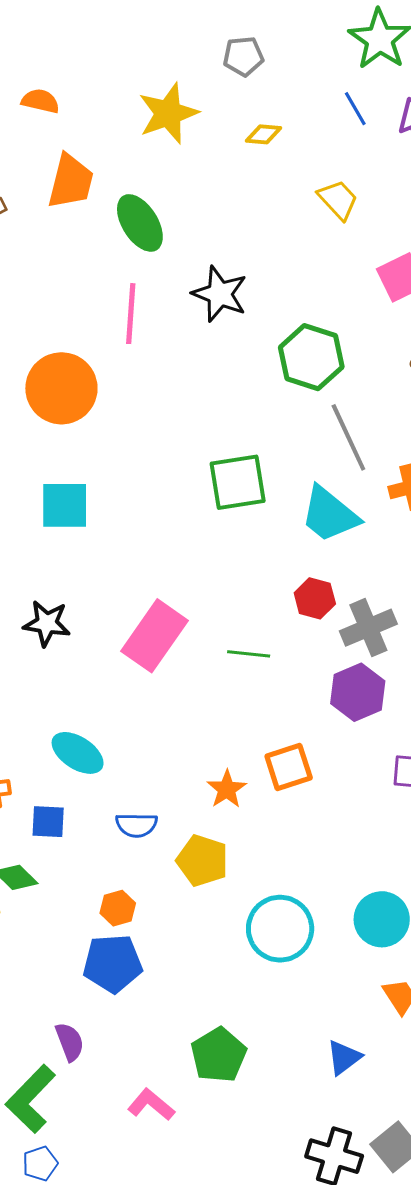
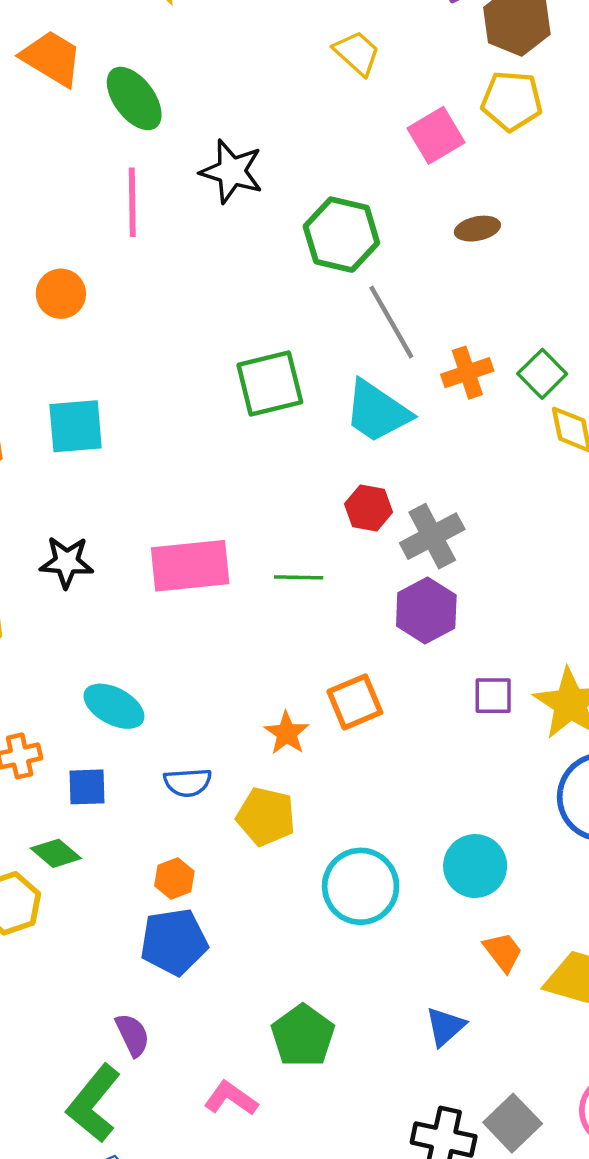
orange trapezoid: (71, 182) -> (52, 58), turned -68
orange circle: (61, 388) -> (61, 294), size x0.6
pink rectangle: (155, 636) -> (190, 566), turned 54

